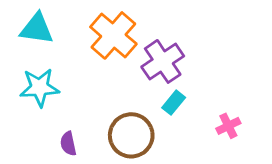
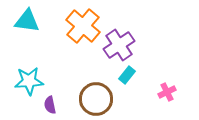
cyan star: (39, 87) -> (29, 81), moved

